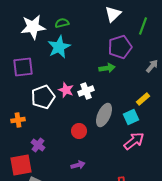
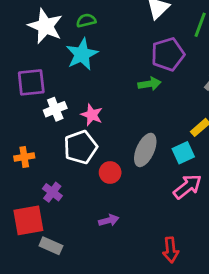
white star: (33, 27) -> (45, 26), turned 30
white cross: (86, 91) -> (55, 109), moved
white pentagon: (43, 97) -> (80, 147), moved

